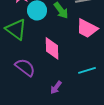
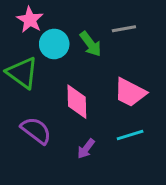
pink trapezoid: (87, 28) -> (130, 93), moved
purple arrow: (56, 87) -> (86, 149), moved

